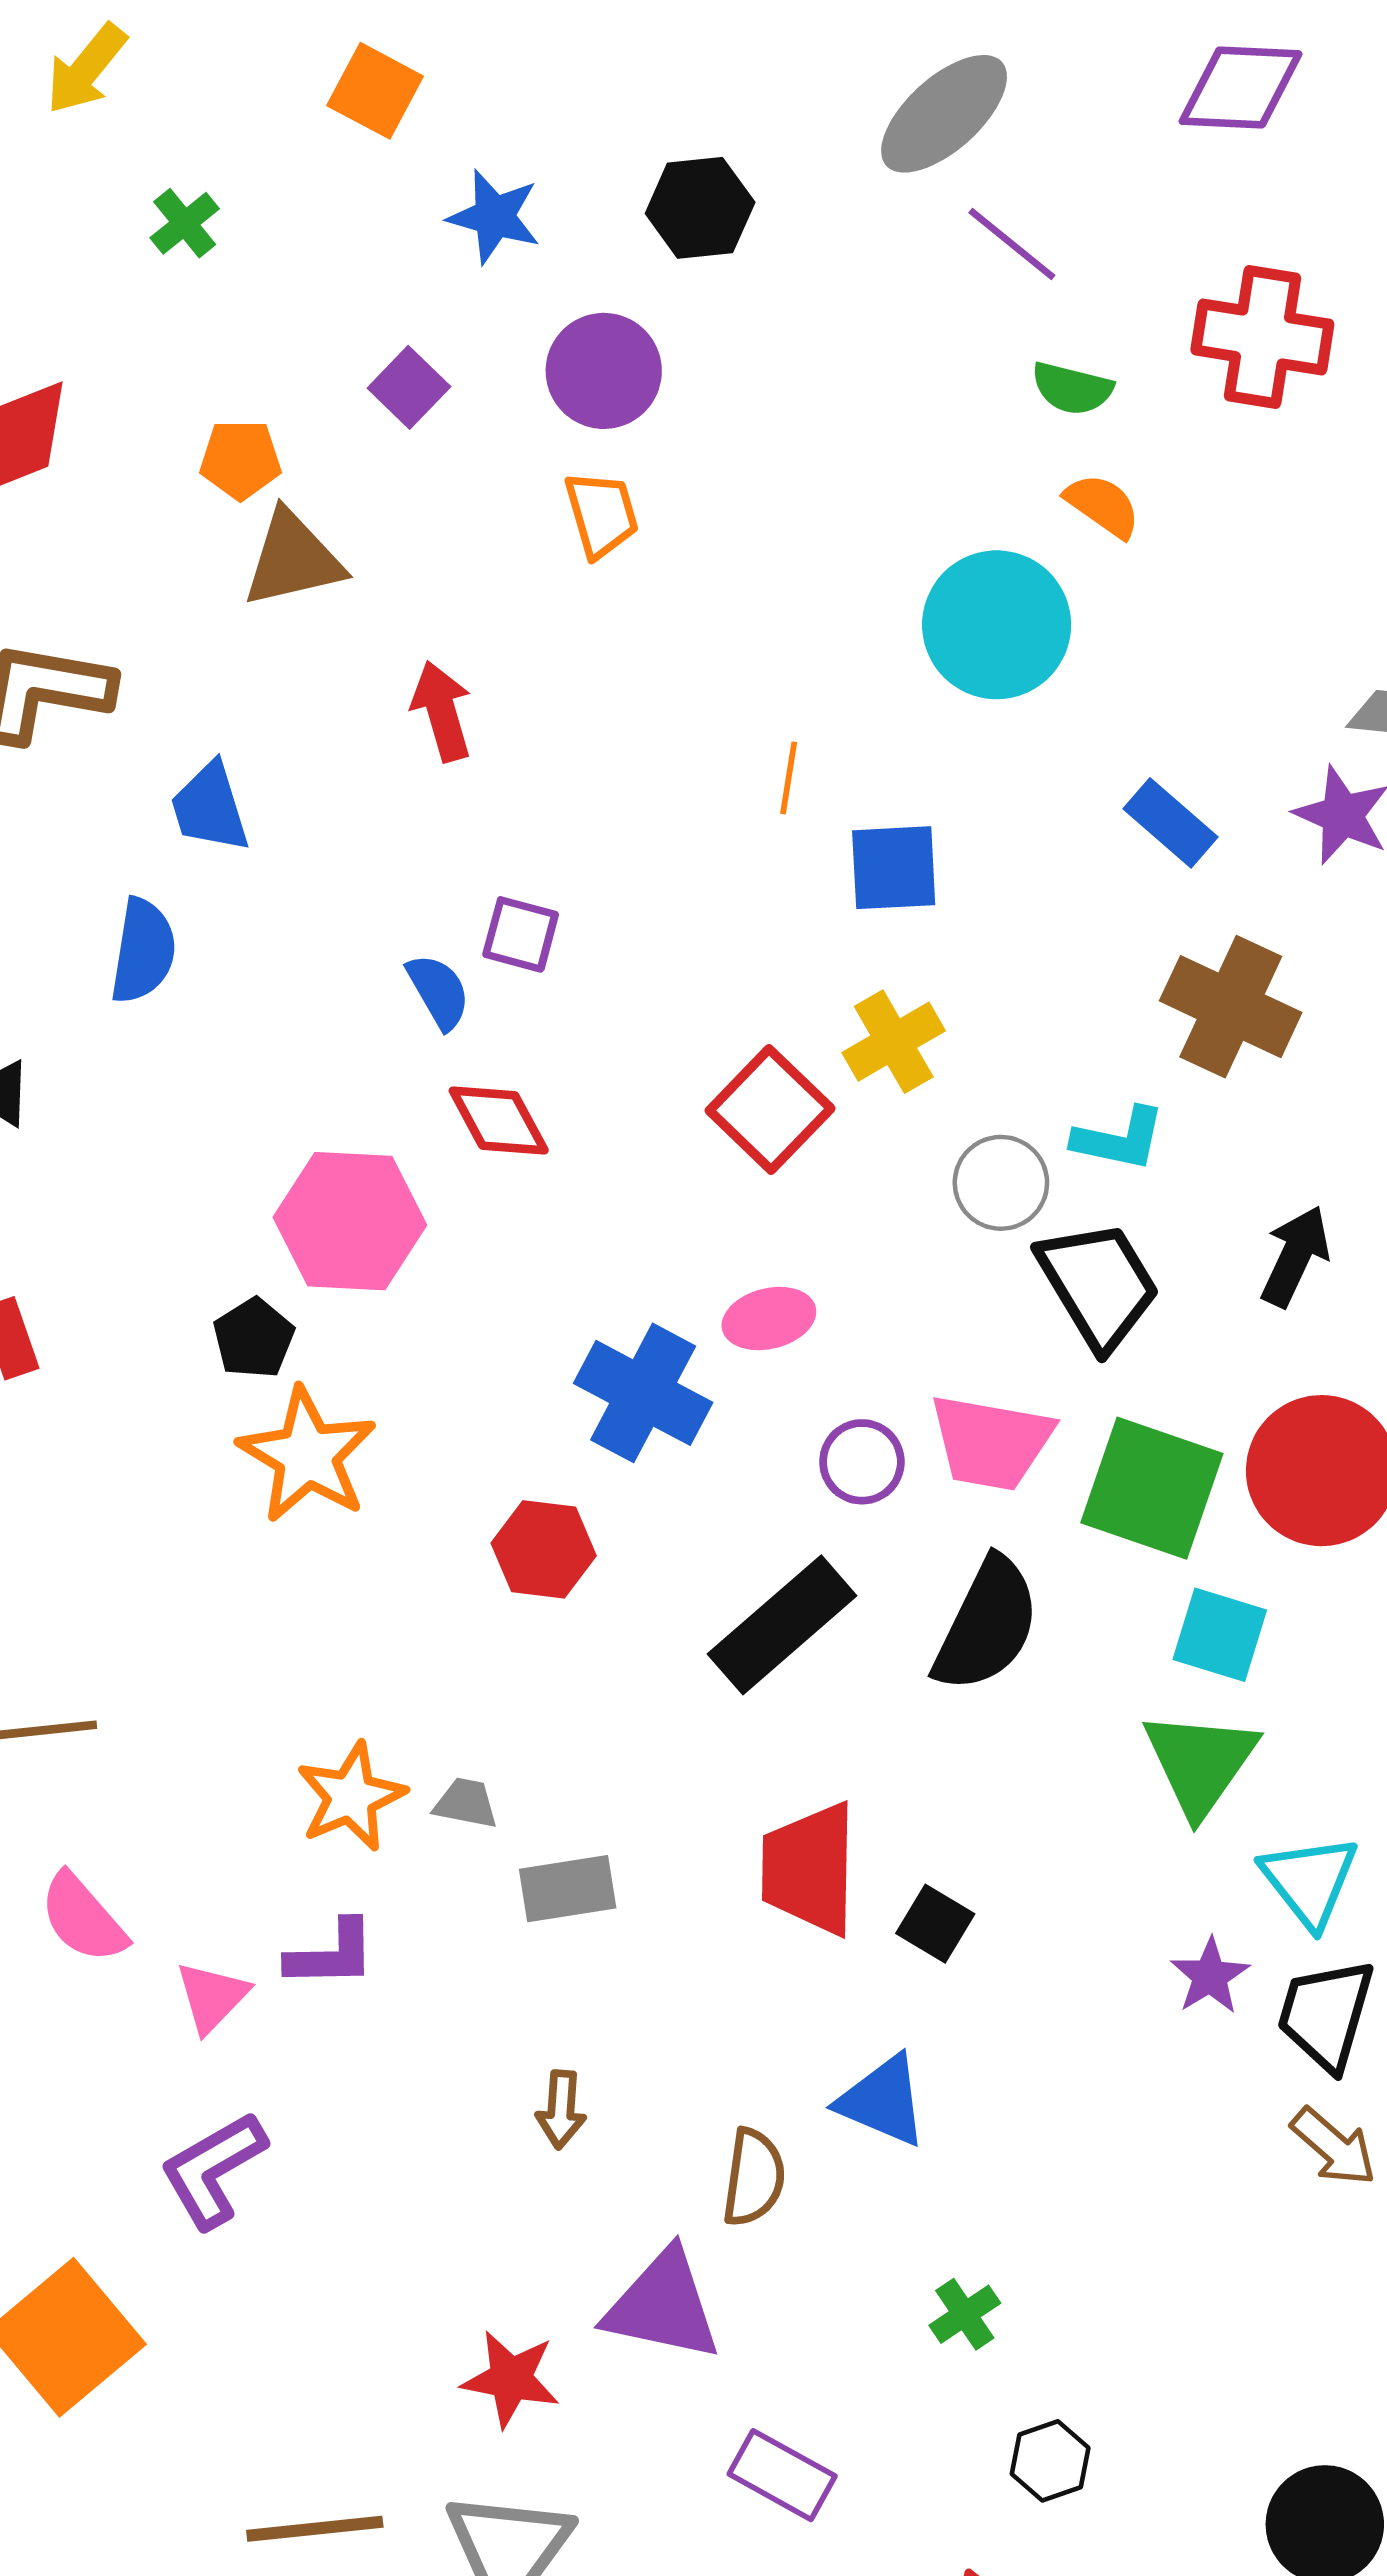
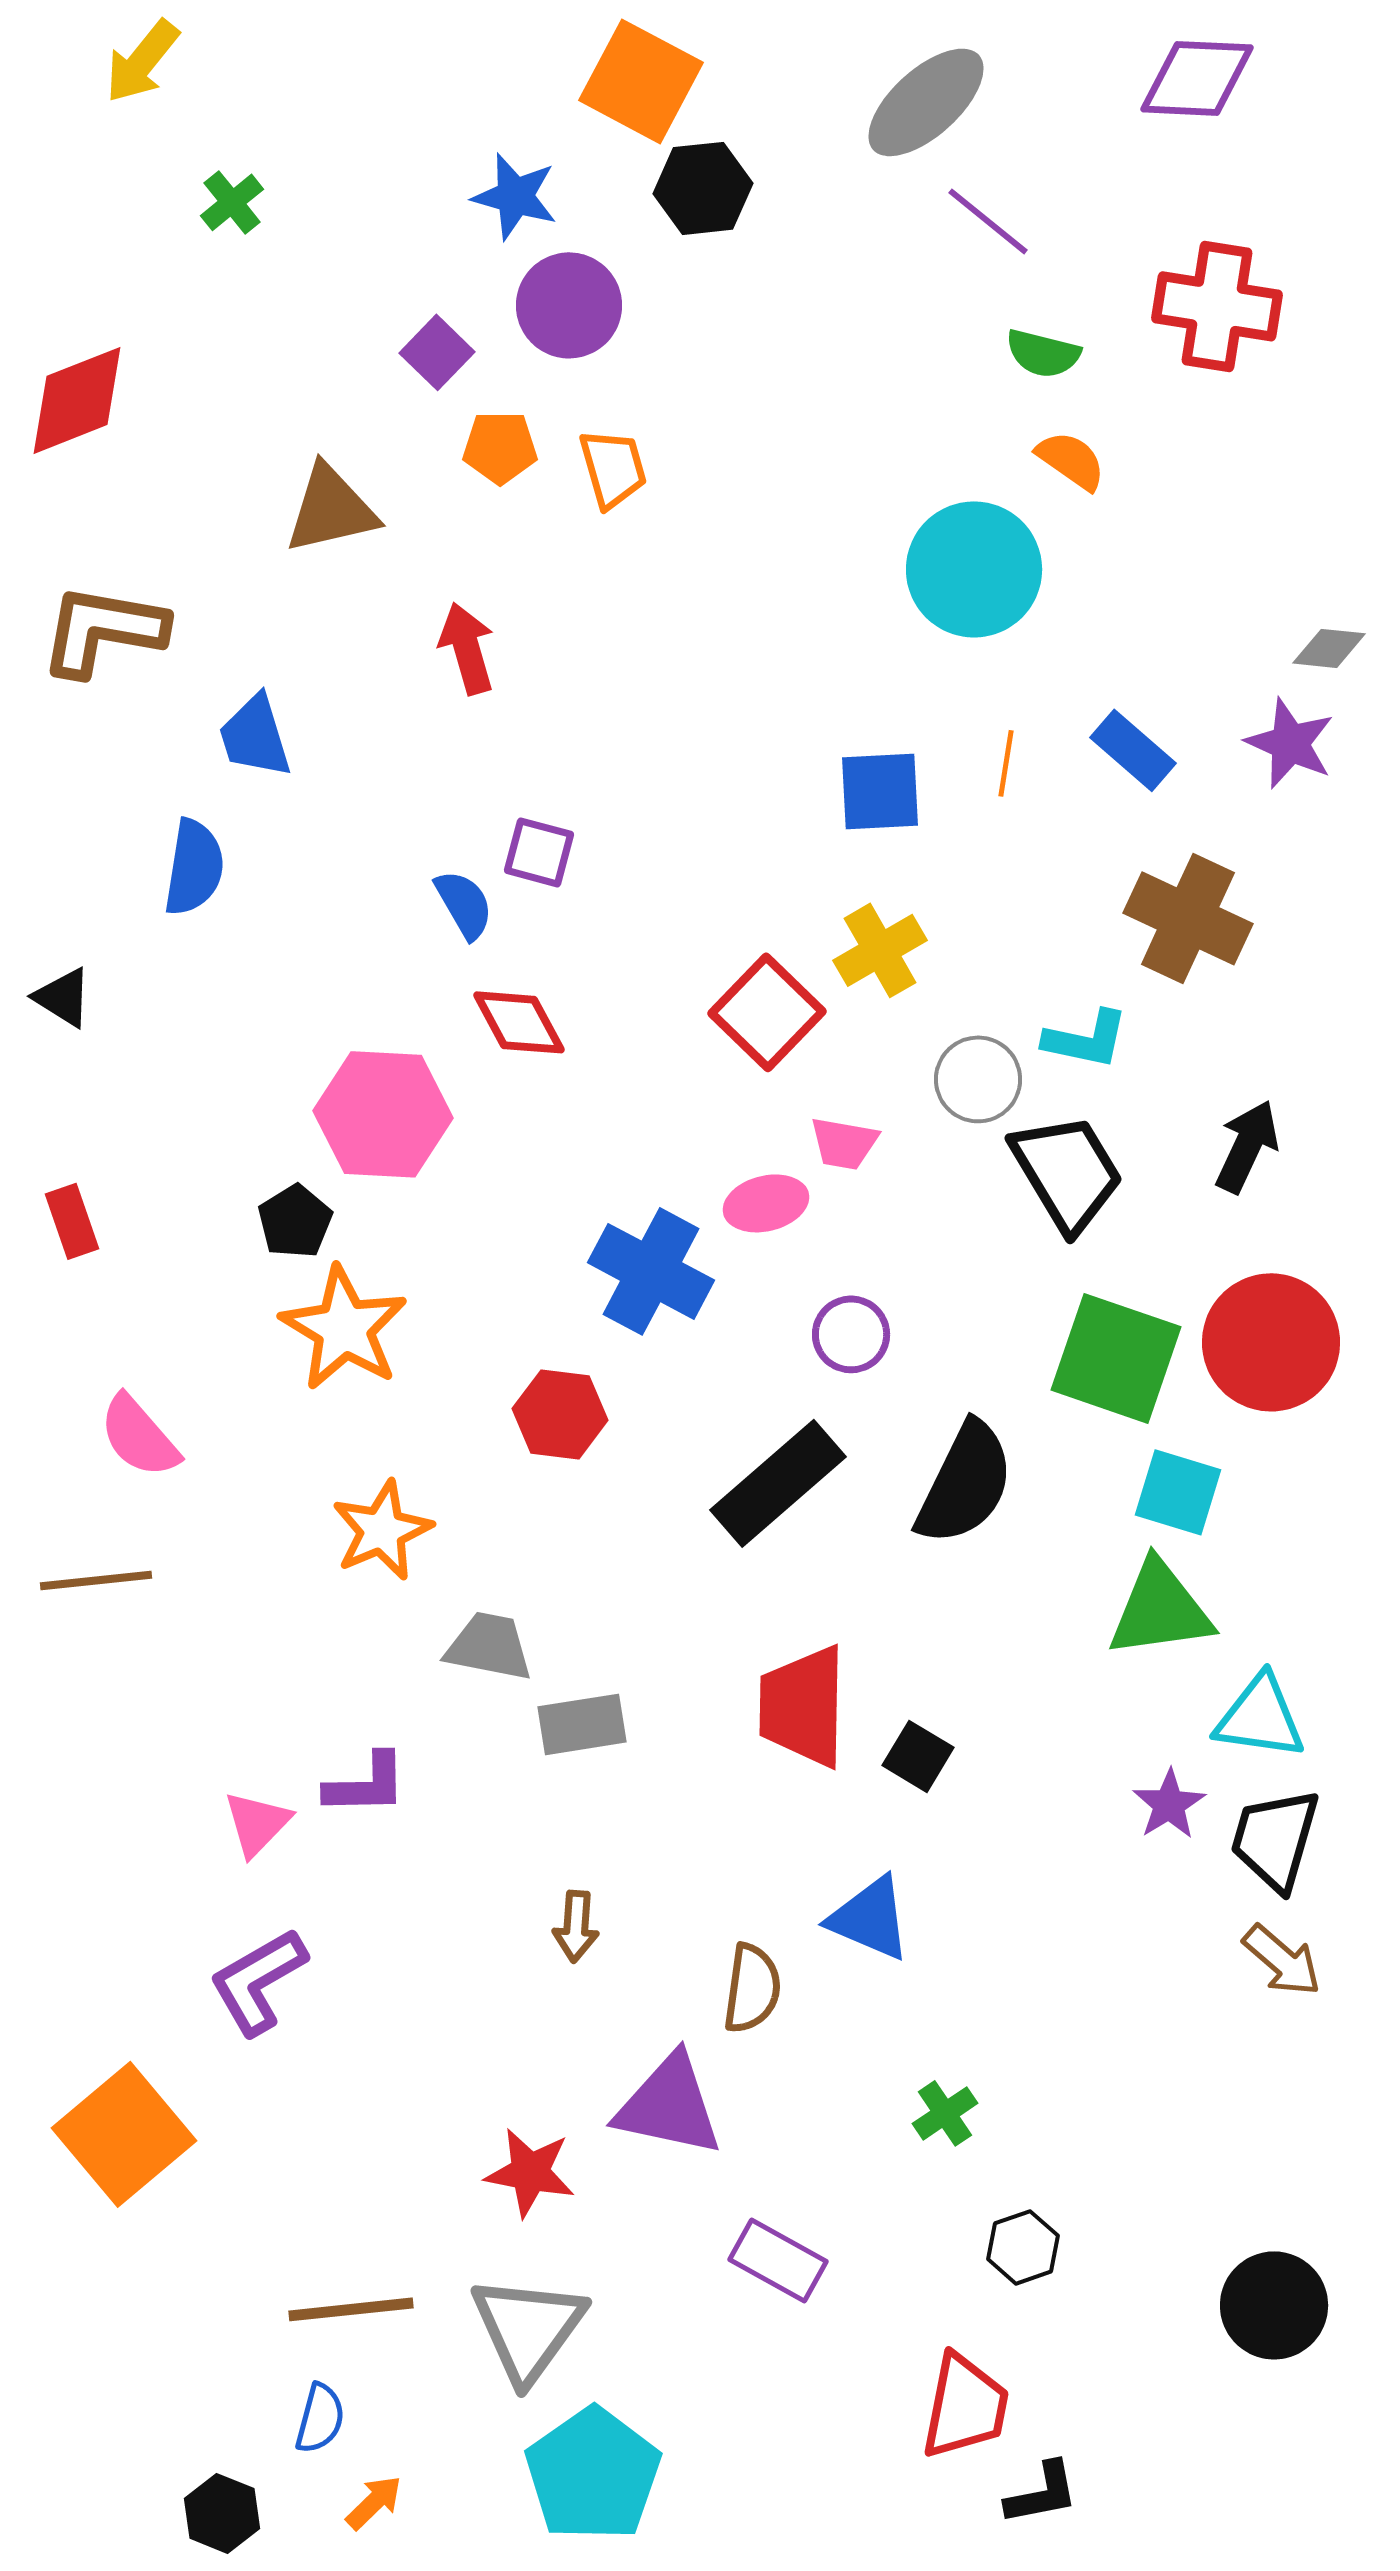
orange square: (375, 91) -> (641, 81), moved, size x1.4
purple circle: (604, 371) -> (569, 305), moved
orange pentagon: (240, 460) -> (500, 447), moved
orange line: (789, 778) -> (1006, 763), moved
pink trapezoid: (991, 1442) -> (844, 1143), moved, size x0.6
green triangle: (1200, 1763) -> (1160, 1609), turned 47
orange star: (351, 1797) -> (382, 1530), moved
gray trapezoid: (466, 1803) -> (489, 1646), size x1.5
cyan triangle: (1309, 1881) -> (1260, 1717), turned -44
pink semicircle: (83, 1918) -> (139, 1436), moved

